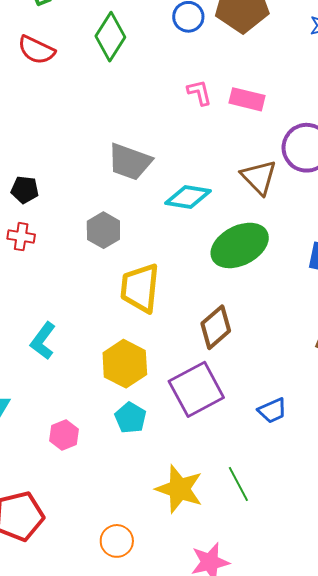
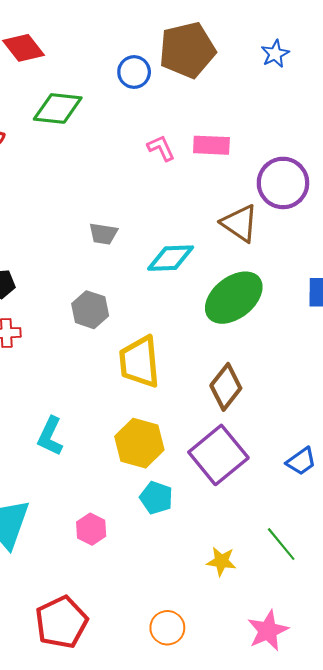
green diamond: (110, 37) -> (58, 108), turned 75
gray trapezoid: (130, 162) -> (103, 234), size x0.6
yellow star: (179, 489) -> (221, 561), size x0.6

